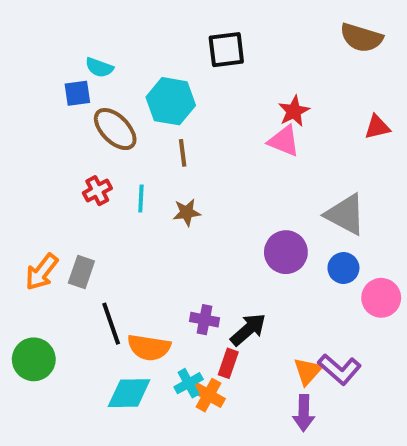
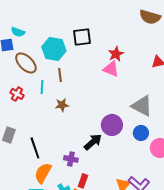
black square: (226, 50) -> (82, 37), moved
red cross: (97, 191) -> (17, 94), turned -32
cyan line: (141, 199) -> (42, 87), moved
black line: (111, 324) -> (35, 148), moved
black arrow: (248, 330) -> (93, 142), moved
orange semicircle: (149, 347) -> (43, 173), turned 110

